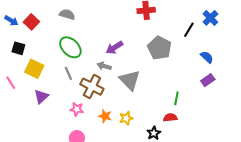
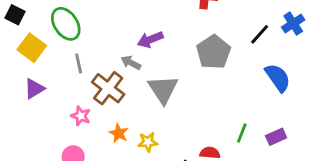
green ellipse: (70, 47) -> (66, 24), moved
blue semicircle: (207, 57) -> (278, 78), size x1.5
purple rectangle: (208, 80) -> (276, 137), moved
green line: (176, 98) -> (242, 133), moved

